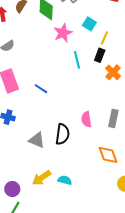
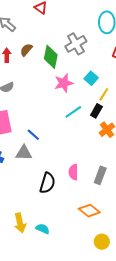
cyan line: (77, 60) -> (73, 112), turned 60
gray triangle: (37, 140) -> (24, 153), moved, turned -30
orange diamond: (108, 155) -> (89, 211), turned -40
yellow arrow: (42, 178) -> (20, 223), turned -78

